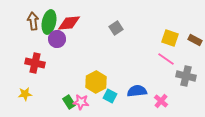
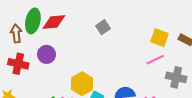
brown arrow: (33, 21) -> (16, 33), moved
purple circle: (57, 39) -> (46, 54), moved
pink line: (166, 59) -> (155, 60), turned -60

